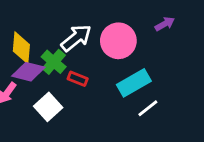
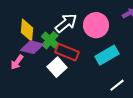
red rectangle: (78, 79) -> (67, 52), size x1.6
white square: (48, 107) -> (57, 67), moved
white line: (148, 108) -> (117, 85), moved

